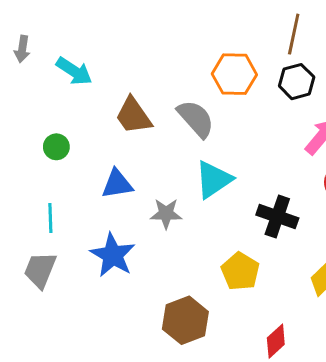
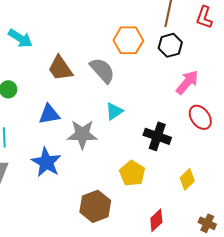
cyan triangle: (214, 179) -> (114, 111), size x0.7
gray star: (166, 214) -> (82, 134), size x1.4

